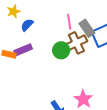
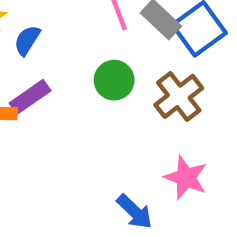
brown cross: (76, 43) -> (179, 96), moved

